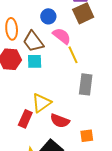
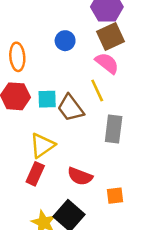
pink semicircle: (62, 36) -> (107, 63), moved
brown trapezoid: (33, 41) -> (71, 108), moved
yellow triangle: (42, 103) -> (42, 145), moved

